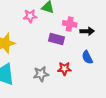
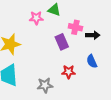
purple rectangle: (57, 39) -> (62, 42), turned 49
gray star: (41, 74) -> (45, 85), moved

